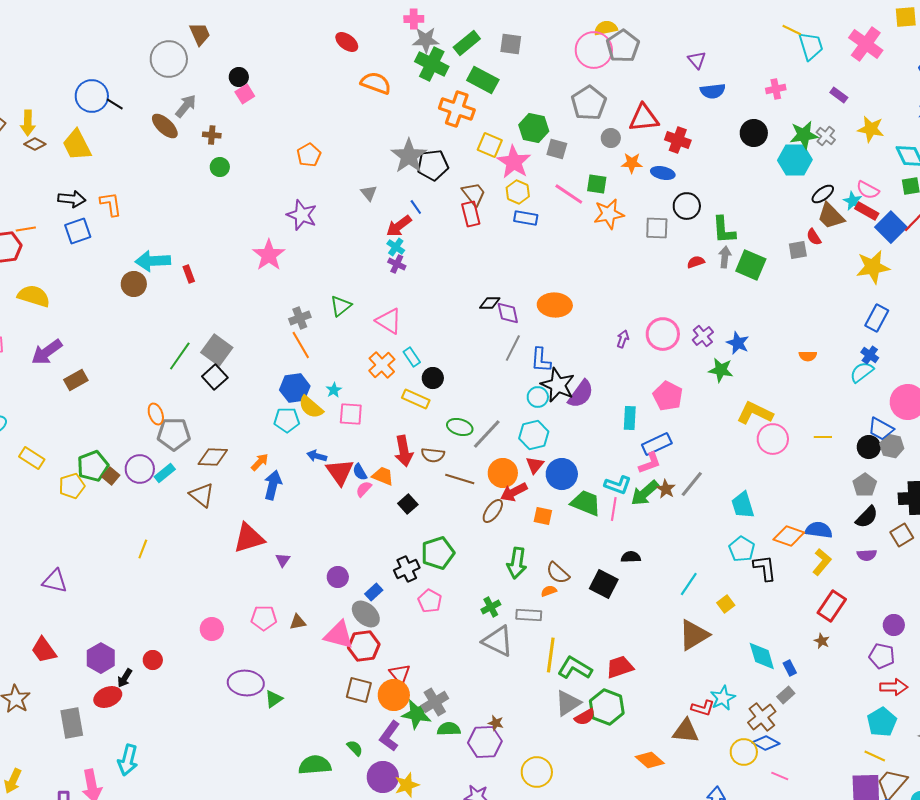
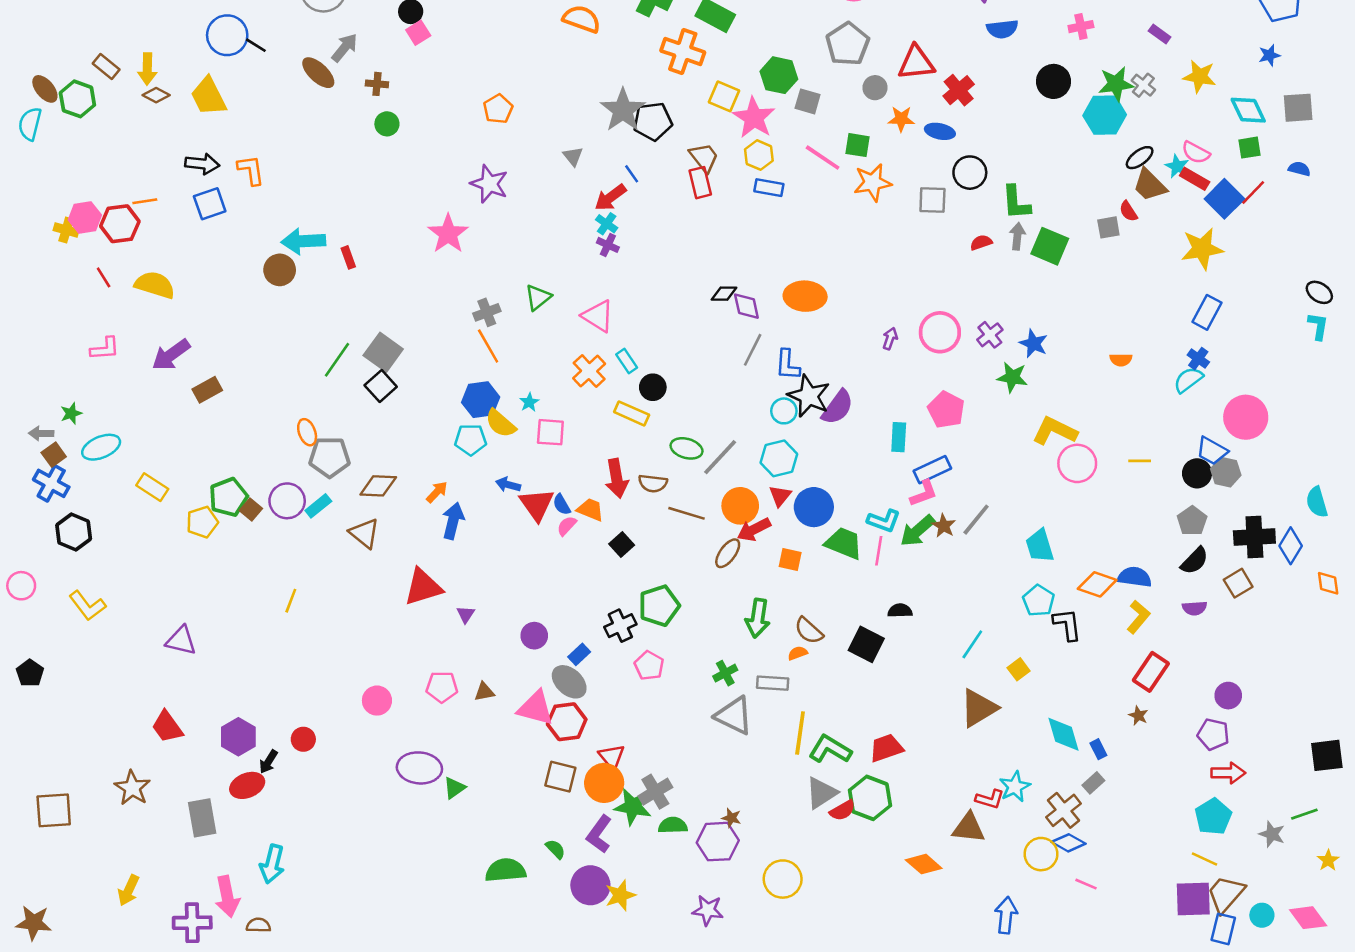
red cross: (678, 140) -> (959, 90), turned 30

